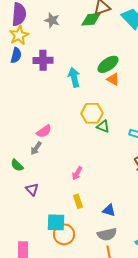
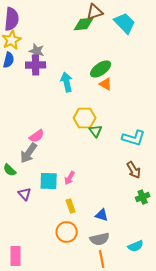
gray star: (52, 20) -> (37, 51), moved
green triangle: (103, 126) -> (96, 131), turned 32
gray arrow: (36, 148) -> (29, 153), size x1.5
cyan square: (56, 222) -> (49, 181), moved
orange circle: (64, 234) -> (67, 232), moved

